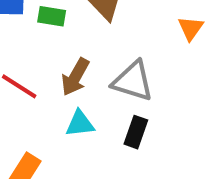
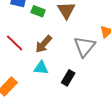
gray triangle: (133, 81) -> (85, 46), moved, turned 40

